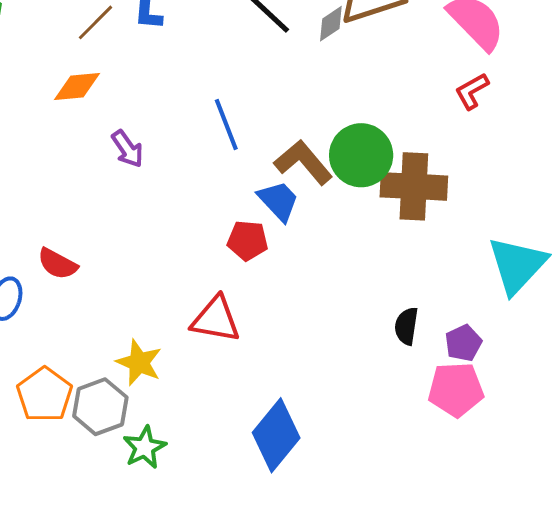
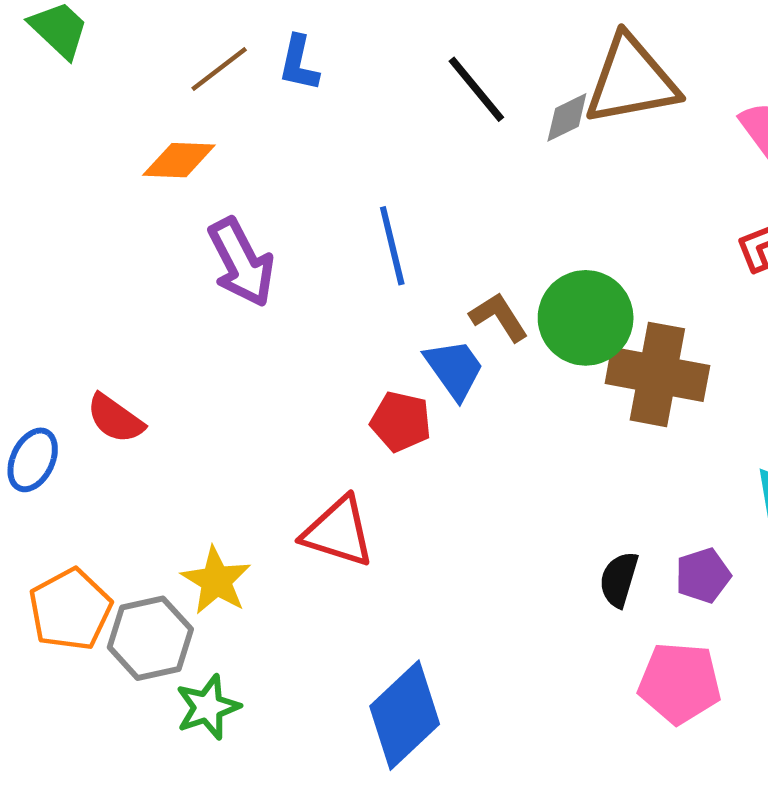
purple arrow: (127, 149) -> (241, 262), size x1.5
brown L-shape: (303, 162) -> (499, 317), size x0.7
purple pentagon: (463, 343) -> (703, 576), moved

